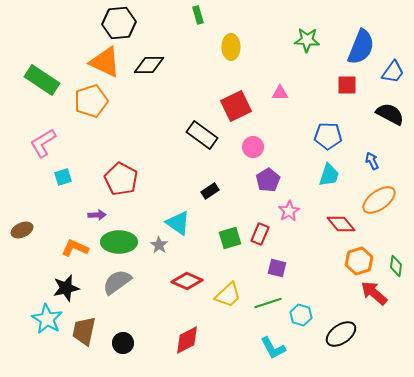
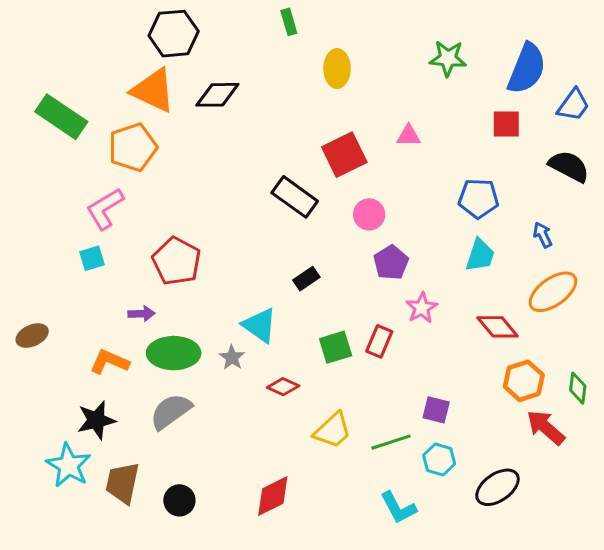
pink L-shape: (43, 143) -> (105, 209), moved
purple square: (277, 268) -> (436, 410), moved
red diamond: (187, 281) -> (283, 387), moved, size x0.7

